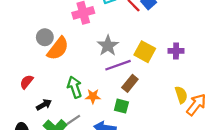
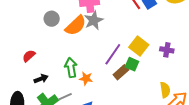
gray star: (108, 46) -> (94, 20), moved
orange semicircle: (58, 48) -> (76, 26), moved
purple line: (118, 65) -> (113, 54), turned -45
green square: (121, 106) -> (132, 64), moved

